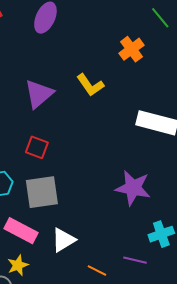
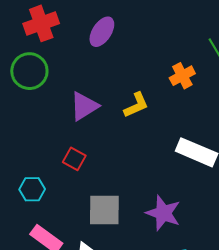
yellow L-shape: (90, 85) -> (136, 105), turned -88
gray square: (42, 192) -> (104, 210), moved

